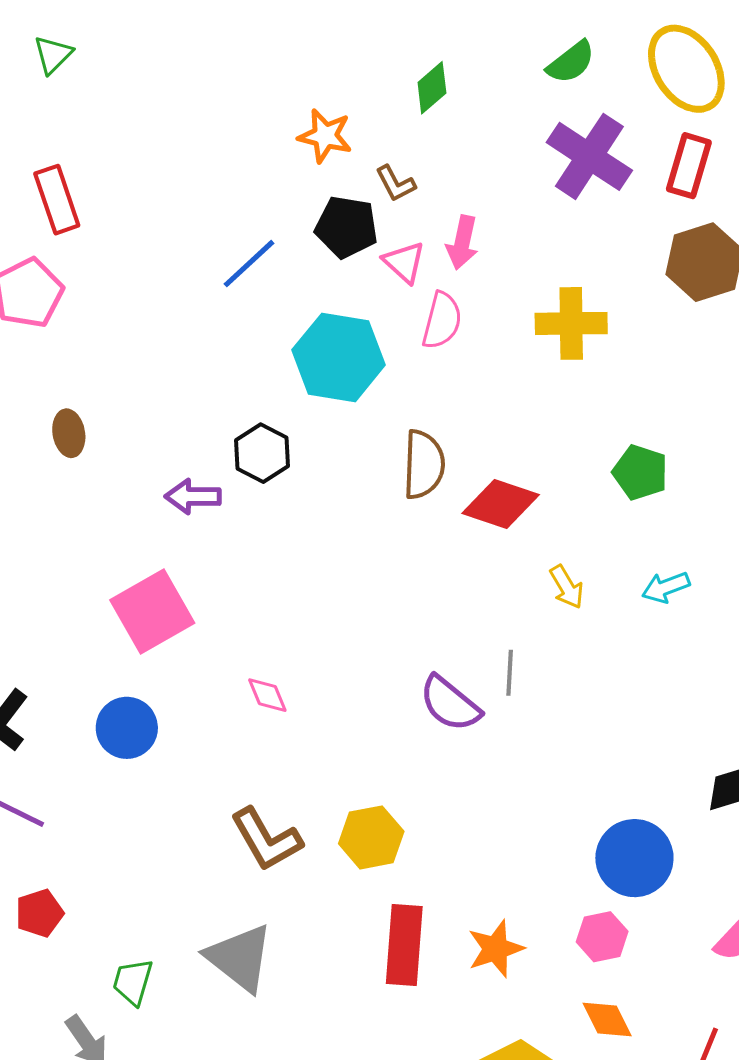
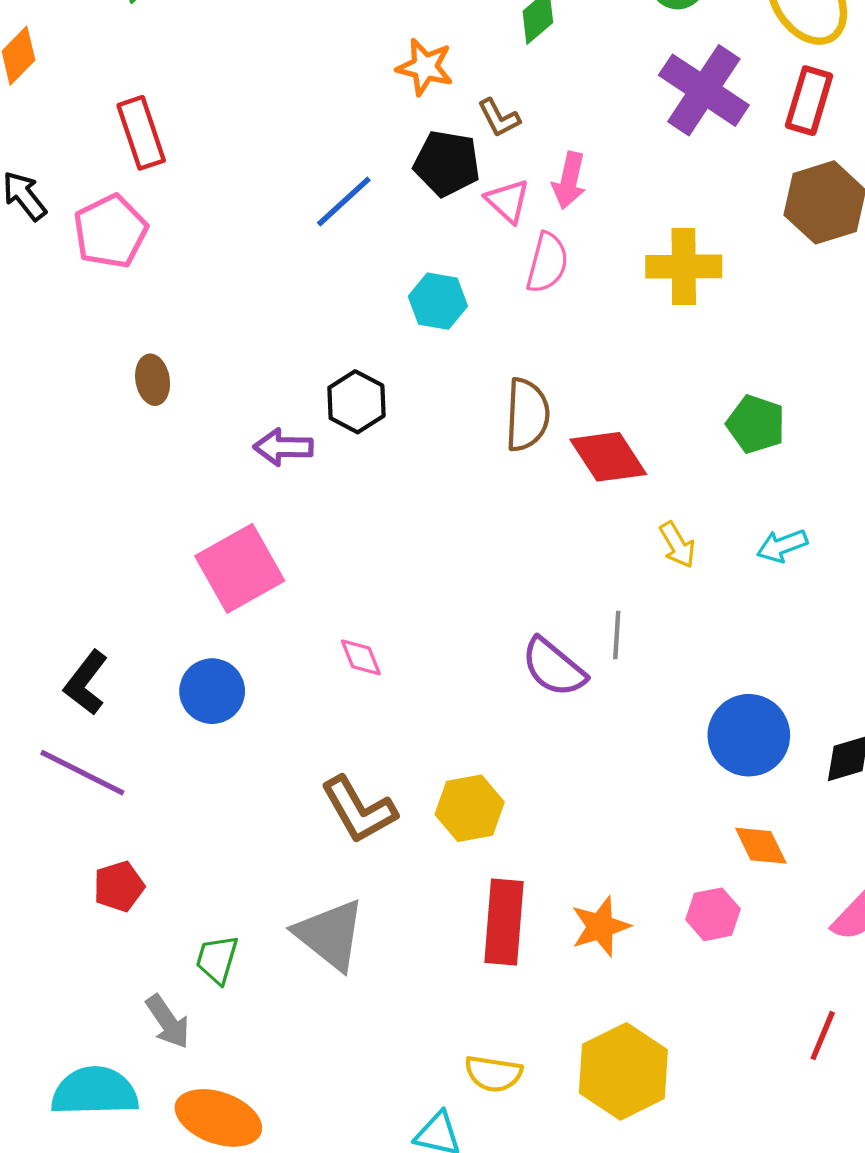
cyan hexagon: (339, 357) -> (438, 301), size x0.6
red diamond: (501, 504) -> (608, 457), turned 38
blue circle: (634, 858) -> (749, 735), moved
orange diamond: (607, 1020) -> (761, 846), moved

